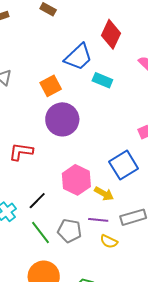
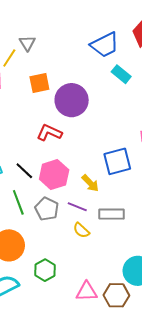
orange square: (51, 86) -> (39, 83), moved
red L-shape: (21, 152) -> (49, 133), moved
pink hexagon: (76, 180) -> (54, 175), moved
black line: (37, 201) -> (24, 171), turned 72

